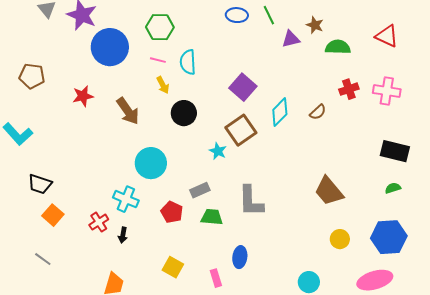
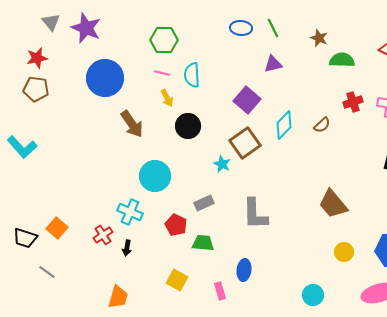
purple triangle: (291, 39) -> (273, 64), moved
blue circle: (110, 47) -> (105, 78), moved
red star: (83, 96) -> (37, 58), moved
black trapezoid: (40, 184) -> (25, 238), moved
green trapezoid: (212, 217) -> (203, 243), moved

